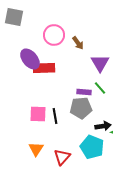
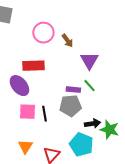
purple ellipse: (30, 59) -> (19, 86), moved

